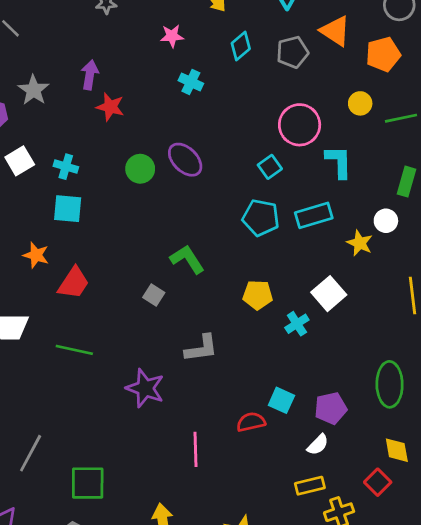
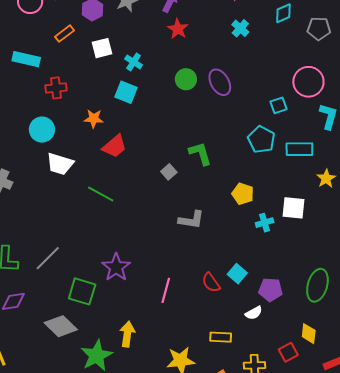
orange star: (36, 255) -> (94, 119), turned -30
white square: (329, 294) -> (293, 208), turned 30
purple star: (145, 388) -> (116, 267), moved
red semicircle: (251, 422) -> (211, 283), turned -130
yellow rectangle: (310, 486) -> (221, 337), moved

